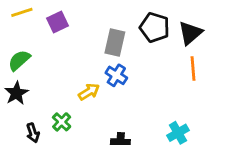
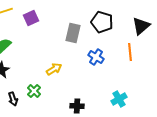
black triangle: (190, 33) -> (141, 26), moved
blue cross: (116, 75) -> (96, 57), moved

